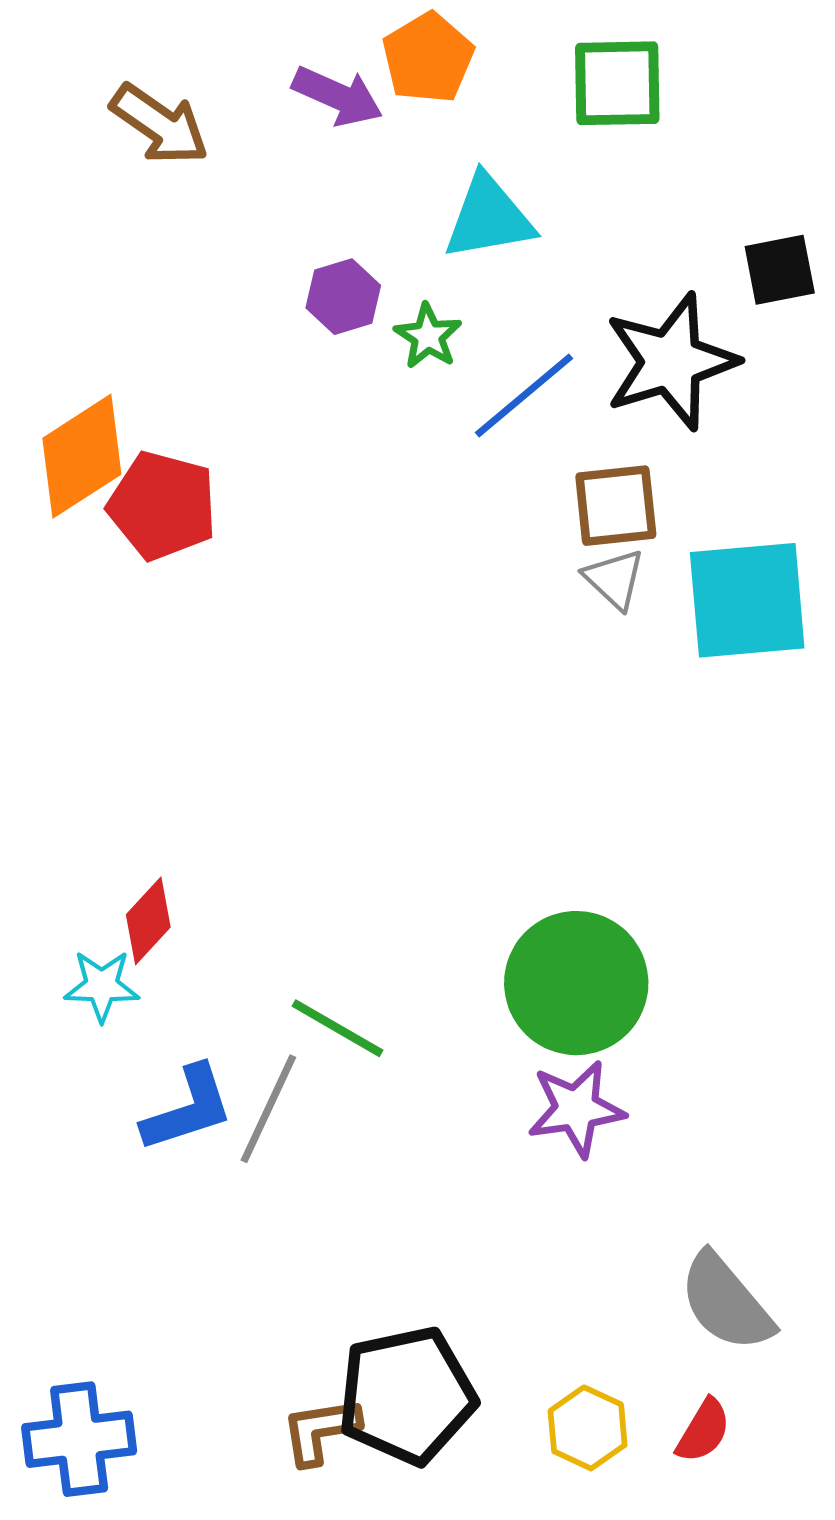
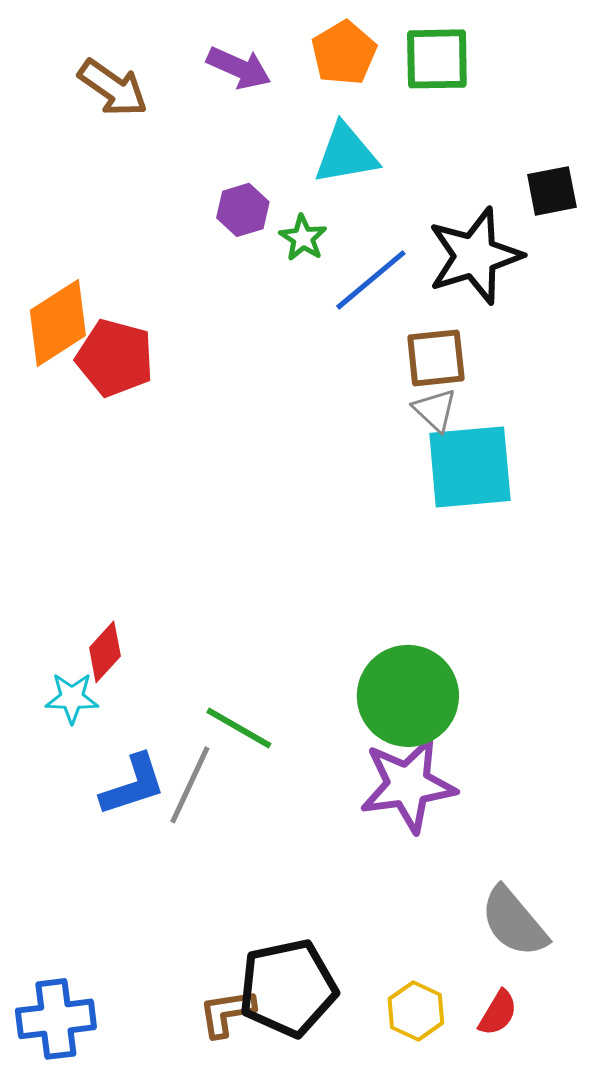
orange pentagon: (428, 58) -> (344, 53), moved
cyan square: (747, 600) -> (470, 467), moved
purple star: (576, 1109) -> (408, 785), size x1.4

